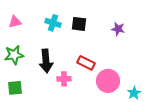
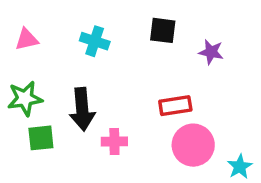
black square: (79, 24) -> (163, 30), moved
red rectangle: (86, 63) -> (175, 106), moved, turned -36
green square: (15, 88) -> (41, 138), moved

